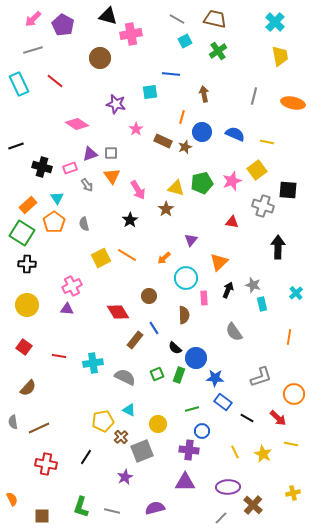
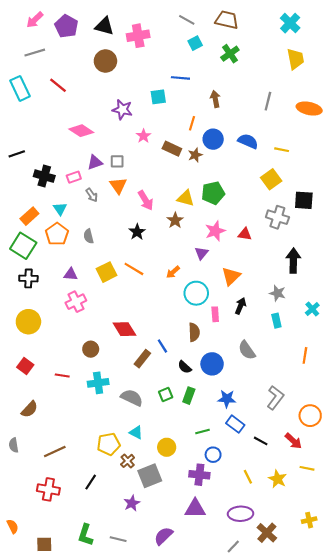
black triangle: (108, 16) -> (104, 26), moved
pink star: (232, 181) -> (215, 231), moved
gray star: (253, 285) -> (277, 293), moved
brown circle: (149, 296) -> (91, 349), moved
purple triangle: (67, 309) -> (71, 274), moved
blue circle: (196, 358) -> (212, 364), moved
gray L-shape: (261, 377) -> (275, 398), turned -35
brown line: (39, 428) -> (55, 451), moved
purple semicircle: (155, 508) -> (164, 536), turned -30

